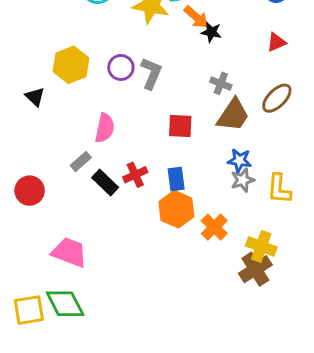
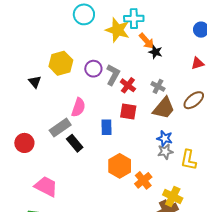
gray rectangle: (81, 162) -> (60, 128), size x1.5
red cross: (135, 175) -> (128, 85), moved, turned -35
blue rectangle: (176, 179) -> (106, 127), moved

